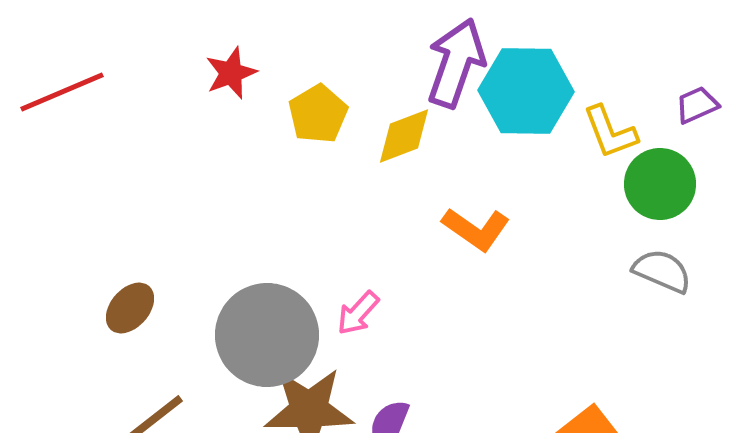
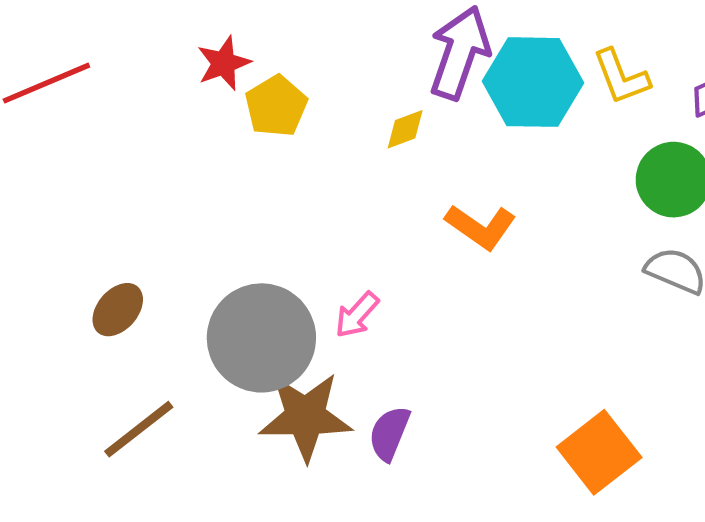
yellow pentagon: (318, 114) -> (276, 106), moved
yellow L-shape: (610, 132) -> (621, 77), moved
yellow diamond: (404, 136) -> (405, 129), size x0.7

